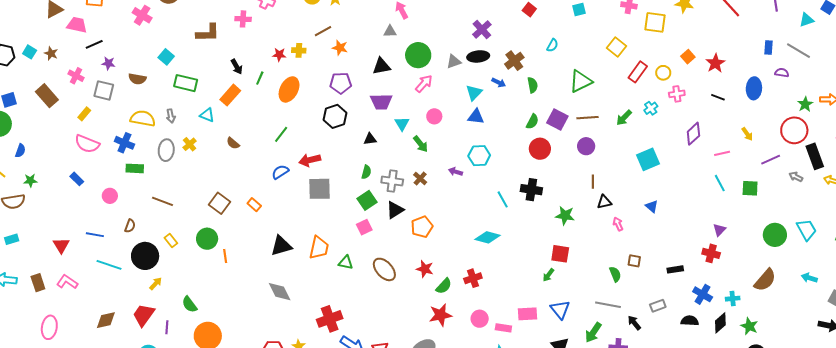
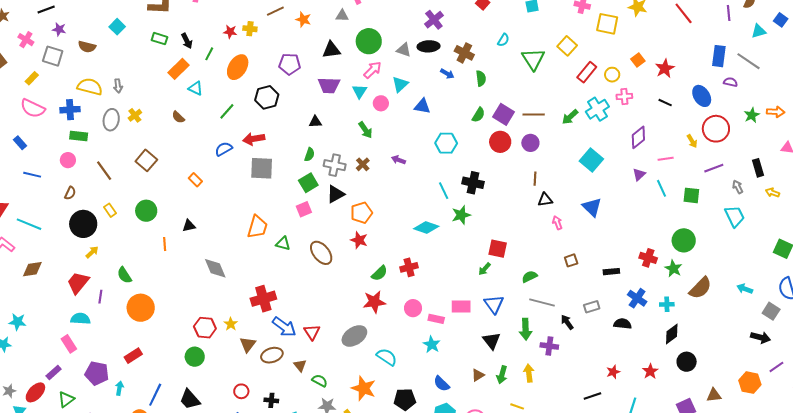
blue rectangle: (769, 47) -> (719, 56), size x1.5
orange star: (340, 48) -> (303, 19), moved
gray triangle: (454, 61) -> (404, 50), turned 35
brown cross: (514, 61) -> (464, 53), turned -30
green triangle: (581, 81) -> (533, 59), moved, turned -40
green rectangle: (186, 83) -> (159, 39), moved, size x0.7
blue ellipse: (754, 88) -> (702, 96), turned -40
cyan triangle: (474, 93) -> (400, 84), moved
cyan cross: (651, 108) -> (597, 109), size x1.6
cyan triangle: (207, 115) -> (196, 88), moved
black hexagon: (335, 116) -> (267, 97), moved
cyan triangle: (402, 124) -> (360, 91), moved
red circle: (794, 130) -> (716, 129), moved
blue cross: (124, 143) -> (70, 110), turned -30
red circle: (540, 149) -> (500, 142), moved
cyan hexagon: (479, 156) -> (446, 143), moved
black rectangle: (815, 156) -> (758, 168), size x0.7
cyan square: (648, 159) -> (591, 160), turned -30
gray arrow: (796, 177) -> (738, 187), turned 32
pink circle: (110, 196) -> (68, 160), moved
brown line: (162, 201) -> (104, 171), turned 30
brown square: (219, 203) -> (146, 160), moved
blue triangle: (652, 206) -> (592, 207), size x1.5
green star: (565, 216) -> (461, 215), moved, turned -30
purple triangle: (719, 230) -> (639, 174), moved
cyan trapezoid: (806, 230) -> (735, 216), moved
blue line: (95, 235) -> (32, 175), moved
green circle: (775, 235) -> (684, 240), moved
black triangle: (281, 246) -> (189, 226), moved, size x0.6
orange line: (225, 256) -> (165, 244), moved
brown square: (634, 261) -> (571, 260), turned -32
cyan line: (109, 265) -> (29, 224), moved
red star: (425, 269) -> (359, 240), moved
green semicircle: (615, 274) -> (529, 277), moved, turned -98
brown diamond: (106, 320) -> (32, 269), moved
black diamond: (720, 323) -> (672, 334), moved
green star: (749, 326) -> (673, 269), moved
green arrow: (593, 332) -> (526, 329), turned -40

